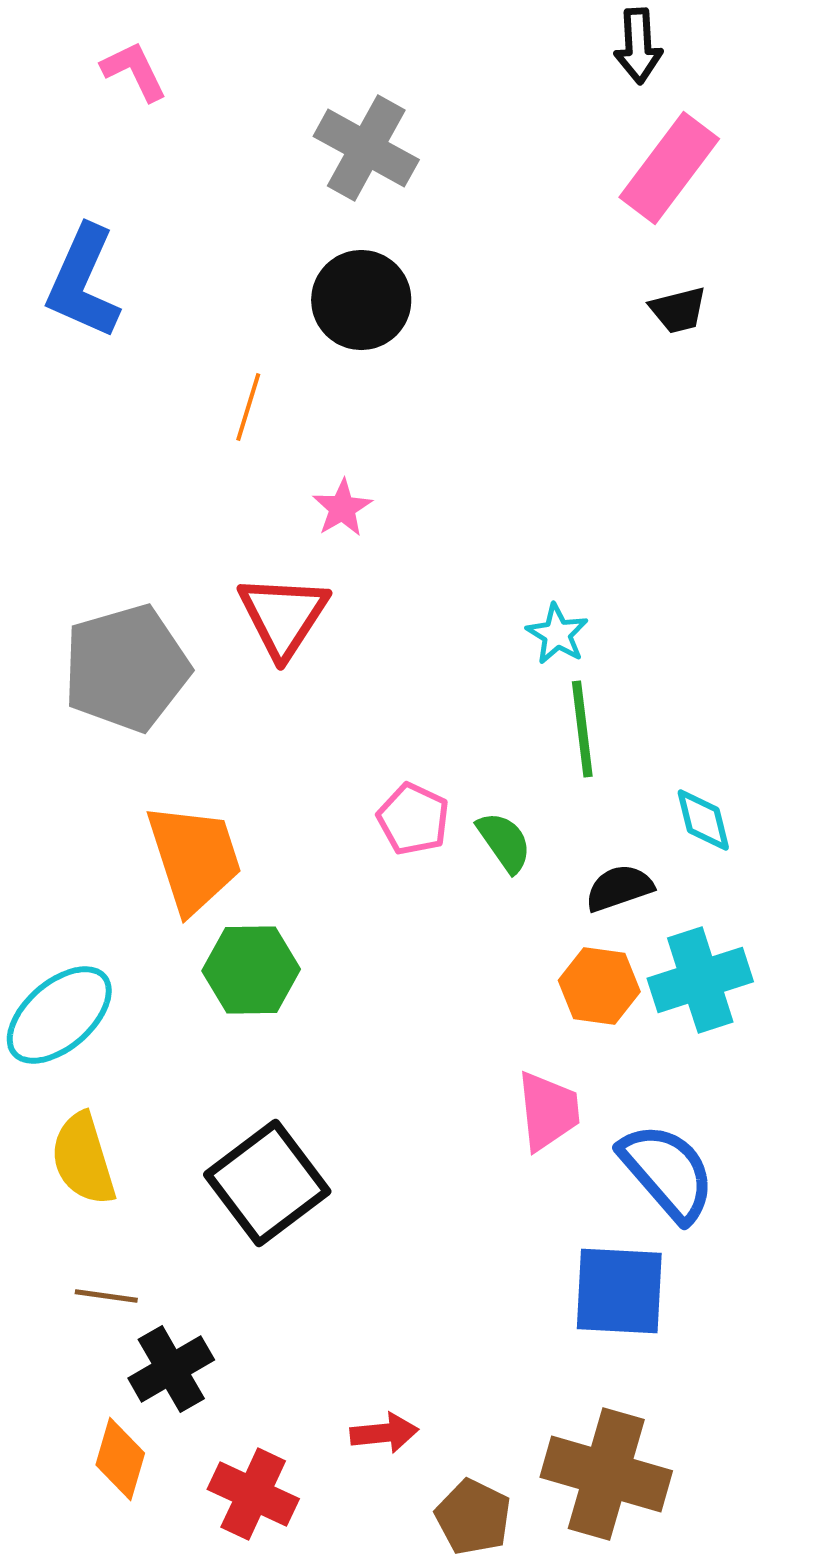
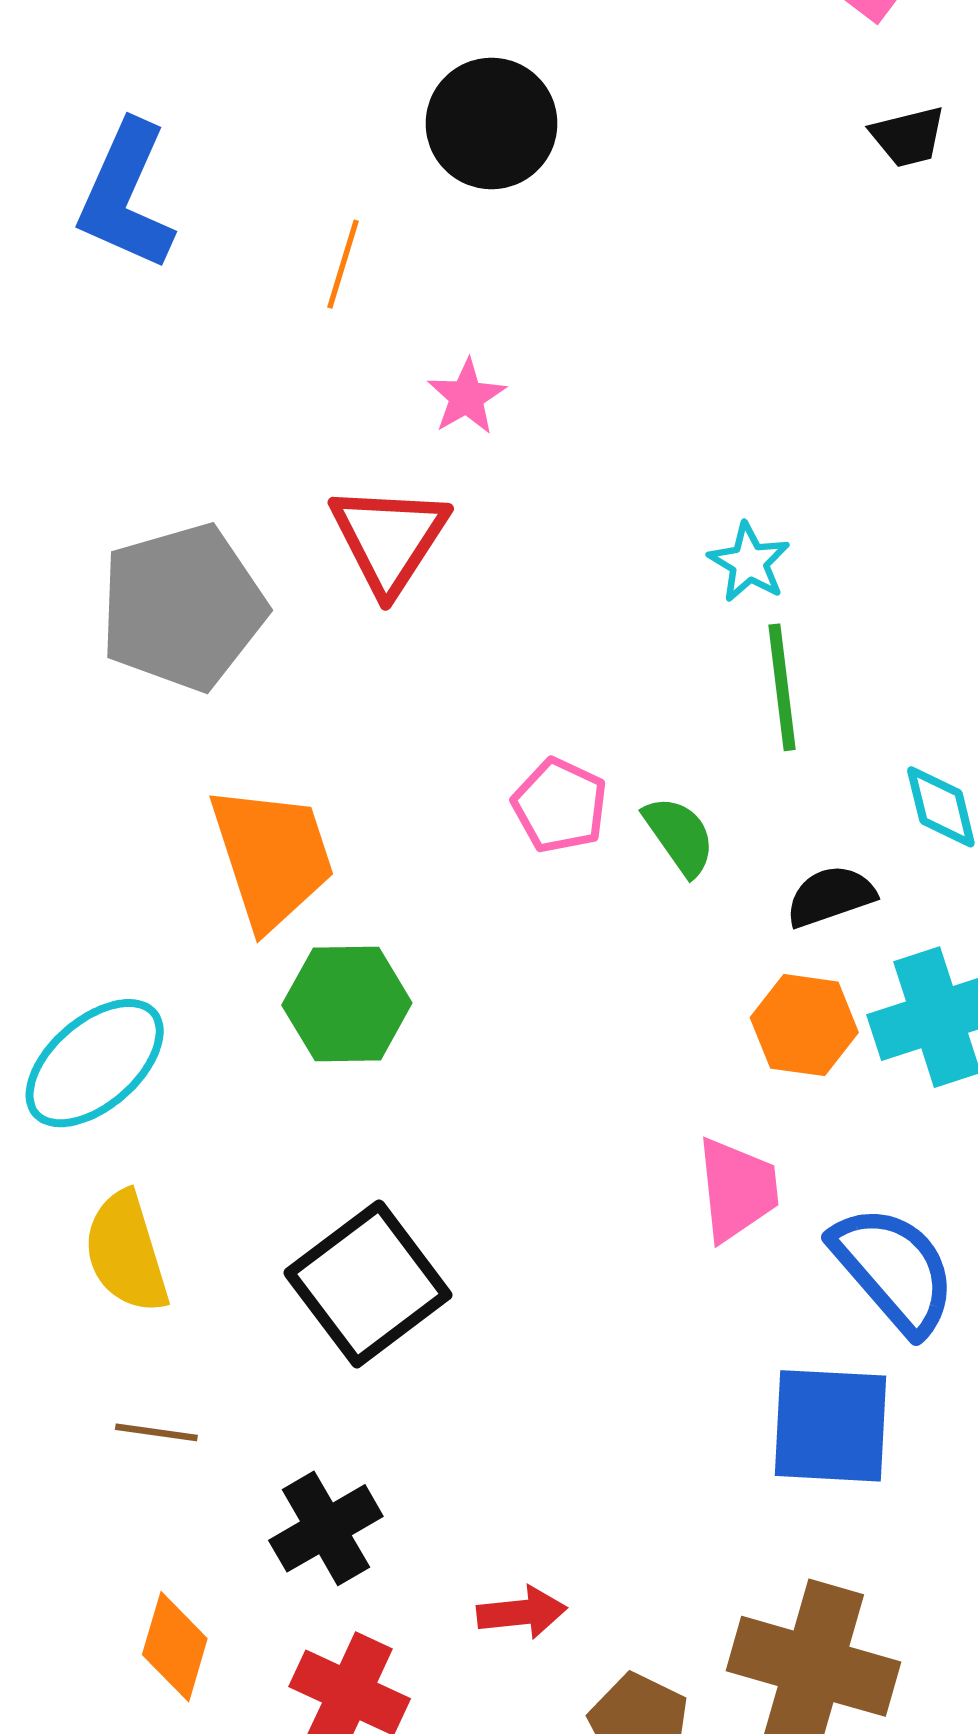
blue L-shape: (83, 282) -> (126, 196), moved
black cross: (171, 1369) -> (326, 1528), moved

